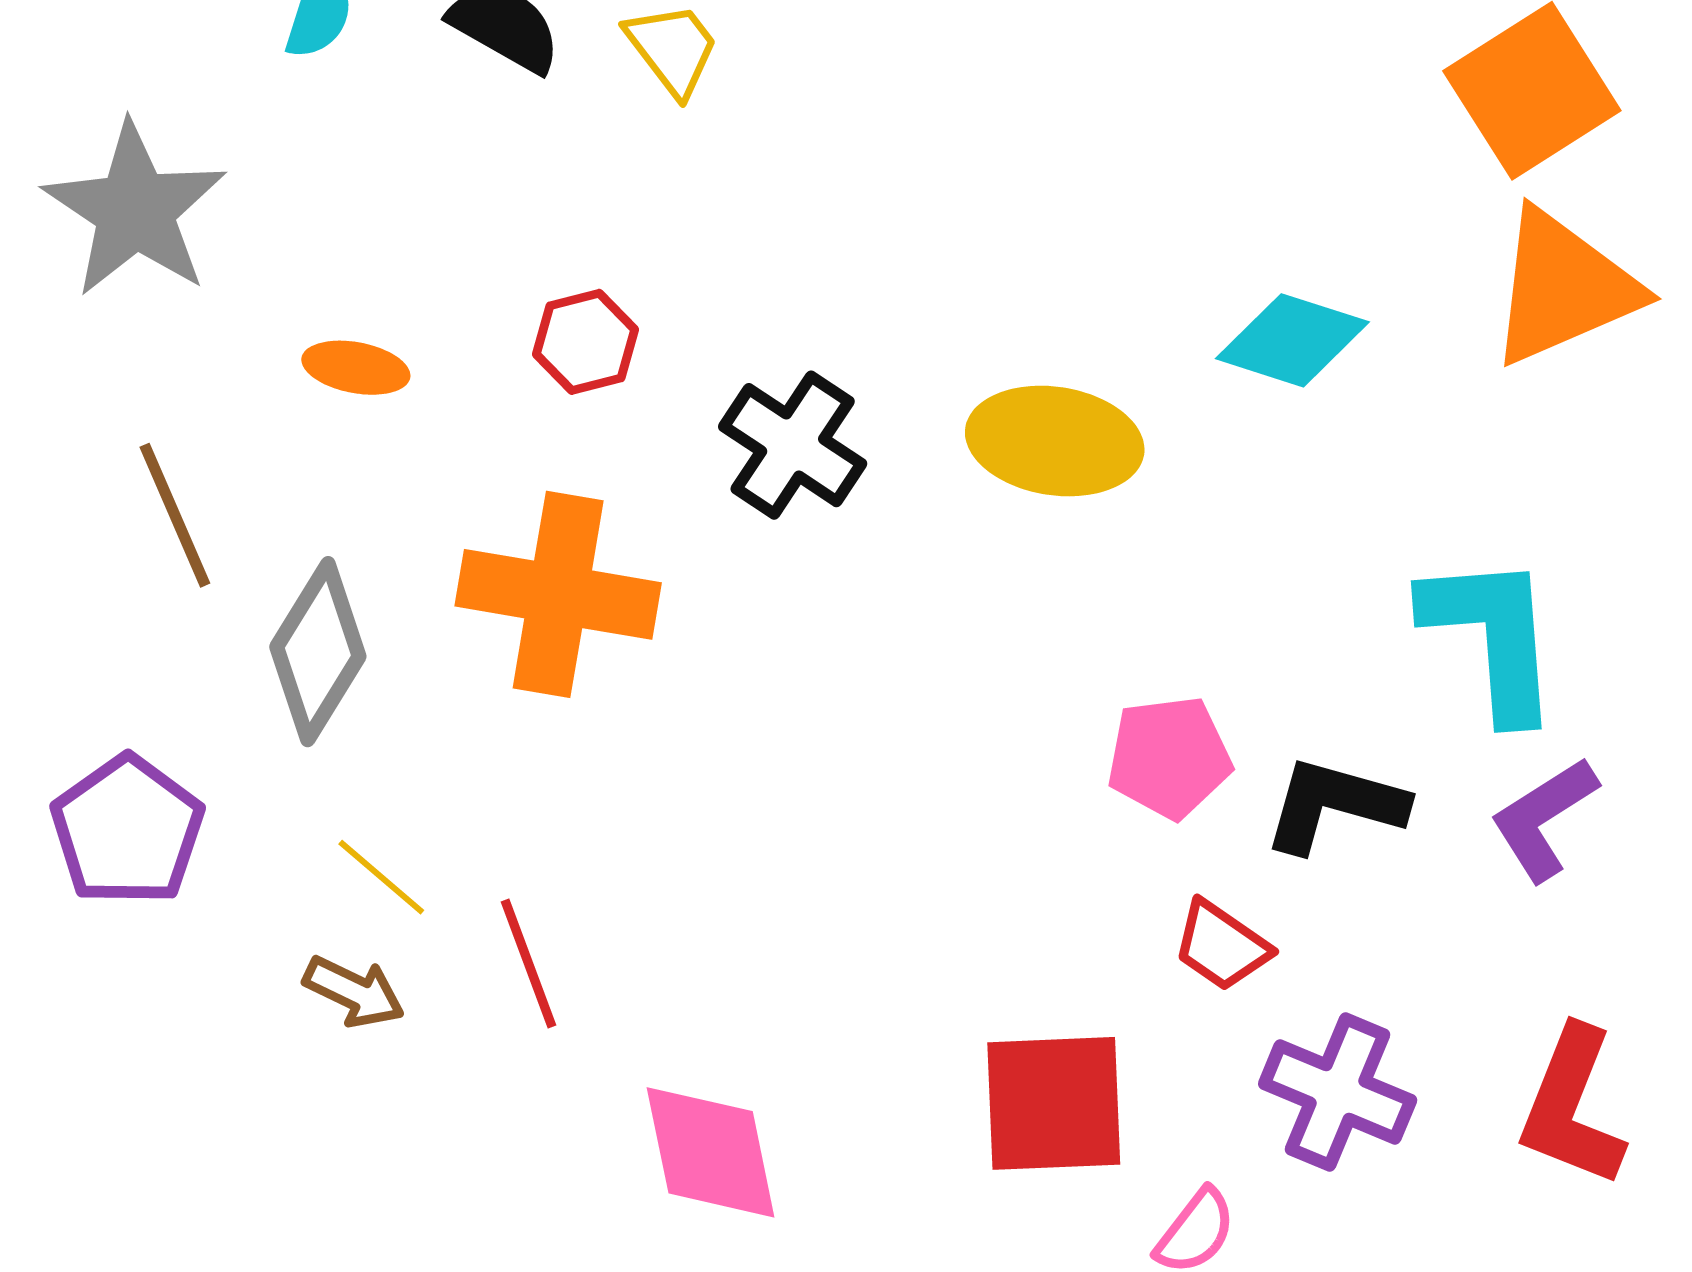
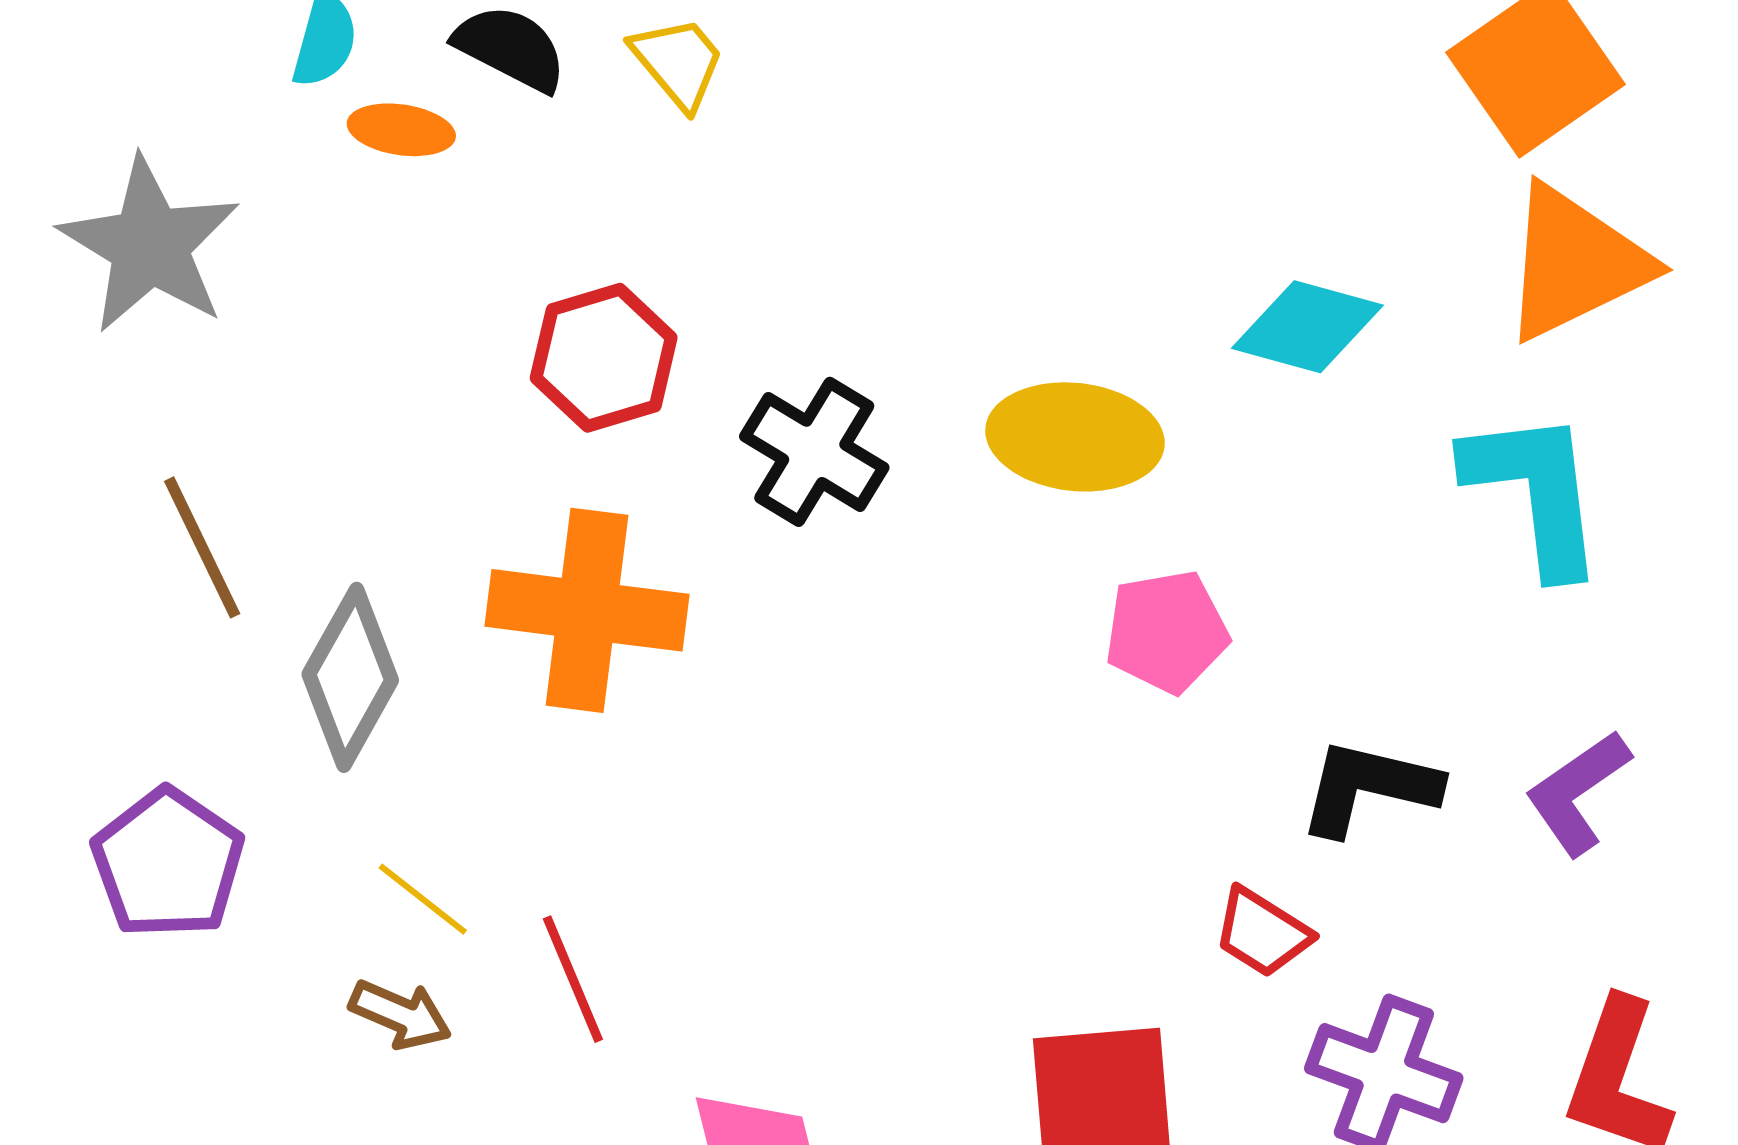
red hexagon: (585, 342) -> (604, 358), size x1.4
orange ellipse: (356, 368) -> (401, 130), moved
cyan L-shape: (1492, 636) -> (1535, 492), moved
pink pentagon: (1169, 757) -> (1167, 632), moved

